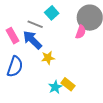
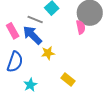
pink semicircle: (81, 32) -> (81, 27), turned -32
cyan star: (55, 87) -> (30, 85), moved

